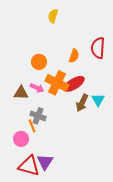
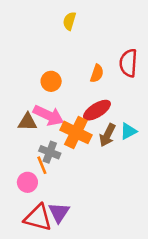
orange cross: (57, 83) -> (76, 132), moved
pink arrow: (37, 88) -> (48, 115), size x1.6
cyan triangle: (98, 100) -> (128, 131), turned 32

